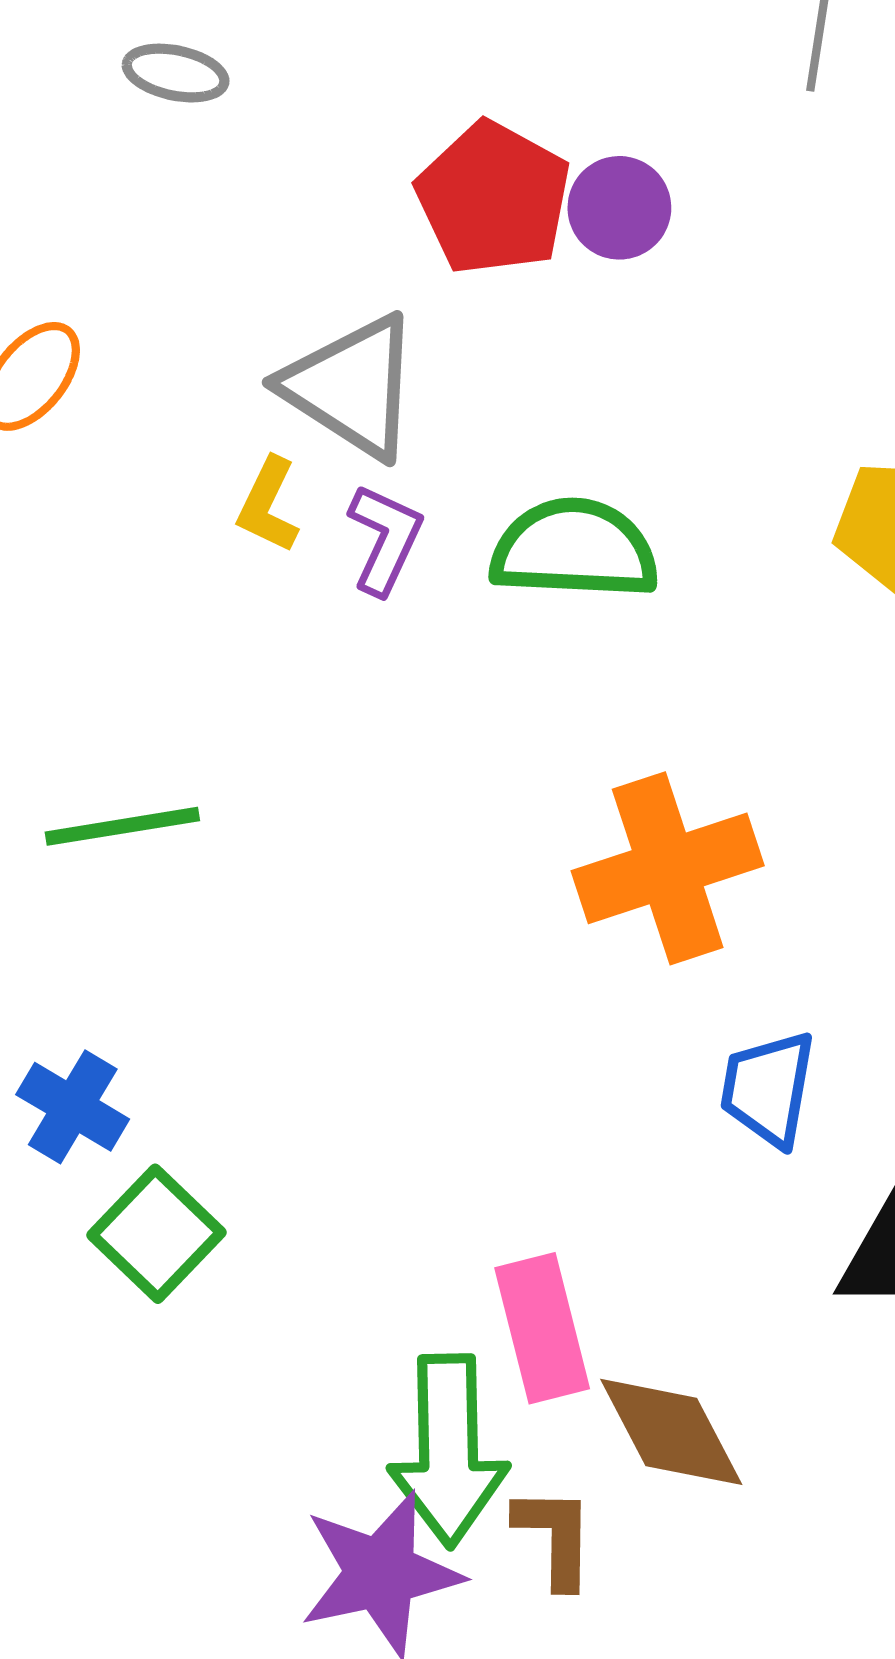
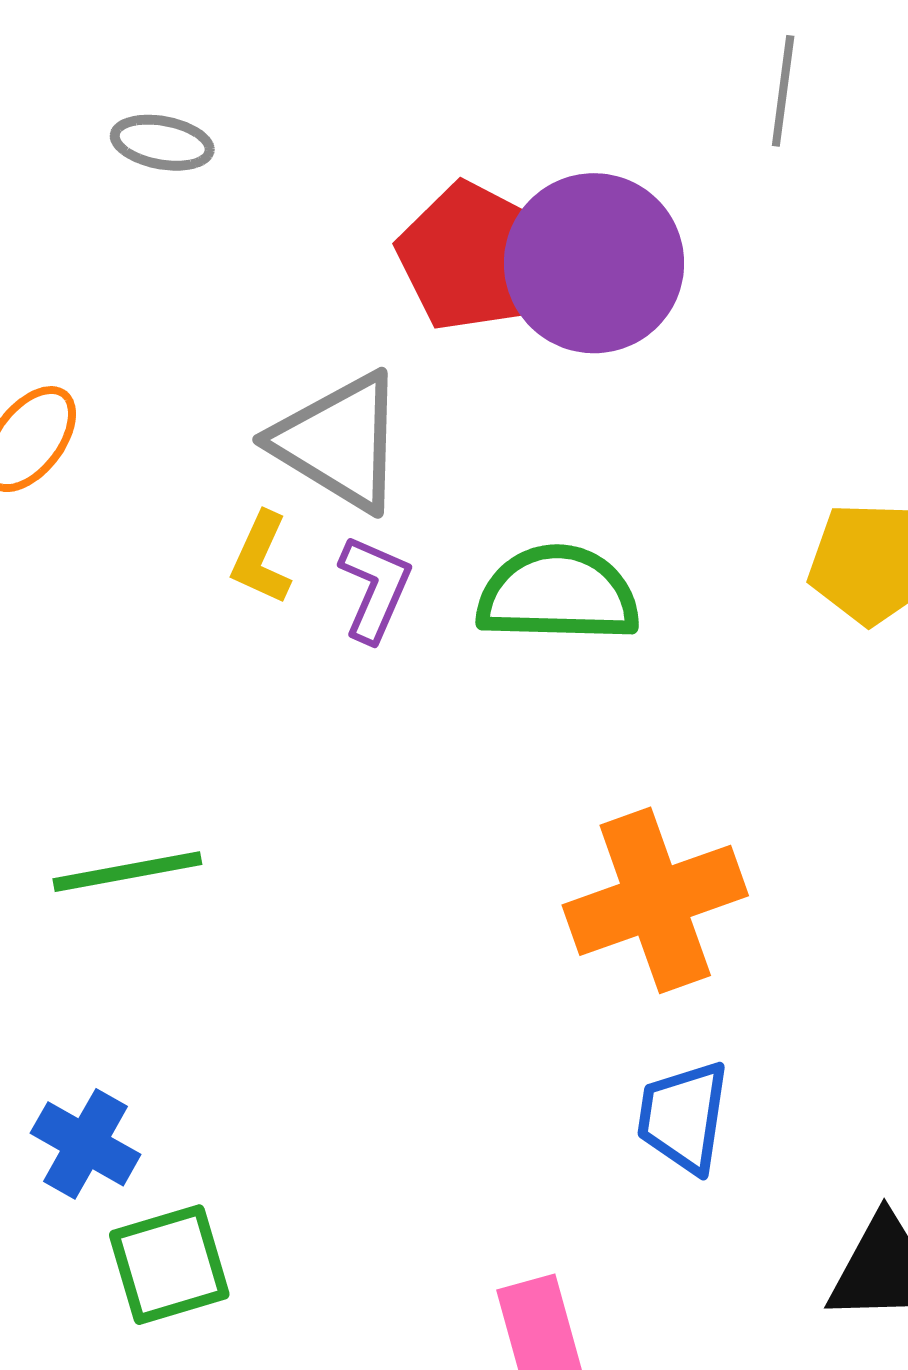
purple circle: (619, 208) -> (594, 263), size x1.8
blue trapezoid: (768, 1089) -> (683, 1117), moved
green square: (157, 1234) -> (169, 1265), turned 31

